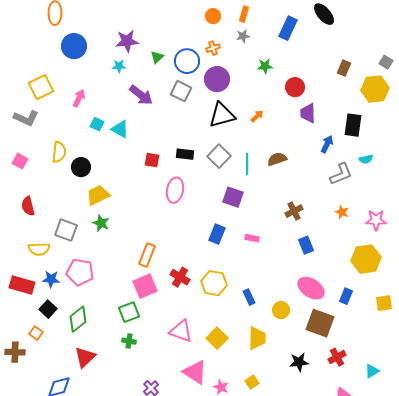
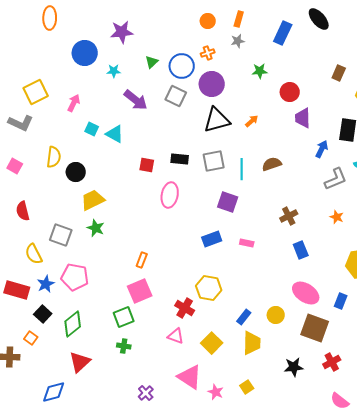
purple star: (127, 41) -> (122, 32), moved
blue circle: (74, 46) -> (85, 53), moved
gray square: (219, 156) -> (214, 161), turned 35
blue rectangle: (217, 234) -> (212, 239), turned 48
yellow semicircle: (39, 249) -> (34, 254), turned 65
orange rectangle: (147, 255) -> (142, 260), size x0.7
red cross: (180, 277) -> (185, 308), moved
blue star: (51, 279) -> (46, 284), turned -30
blue rectangle: (249, 297) -> (244, 317), moved, turned 63
pink triangle: (181, 331) -> (176, 336), size x0.7

